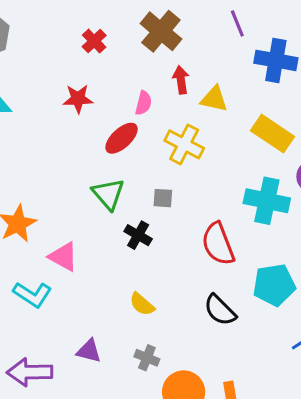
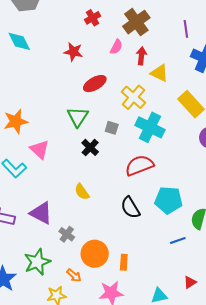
pink semicircle: (143, 103) -> (116, 47), moved
cyan cross: (267, 201) -> (150, 127), moved
red semicircle: (218, 244) -> (139, 165), turned 76
purple triangle: (89, 351) -> (41, 213), size x1.4
gray cross: (147, 358) -> (67, 234), moved

